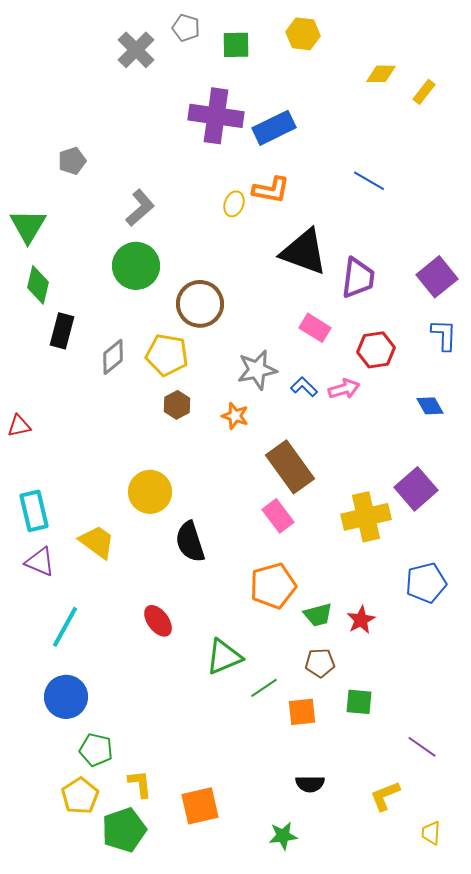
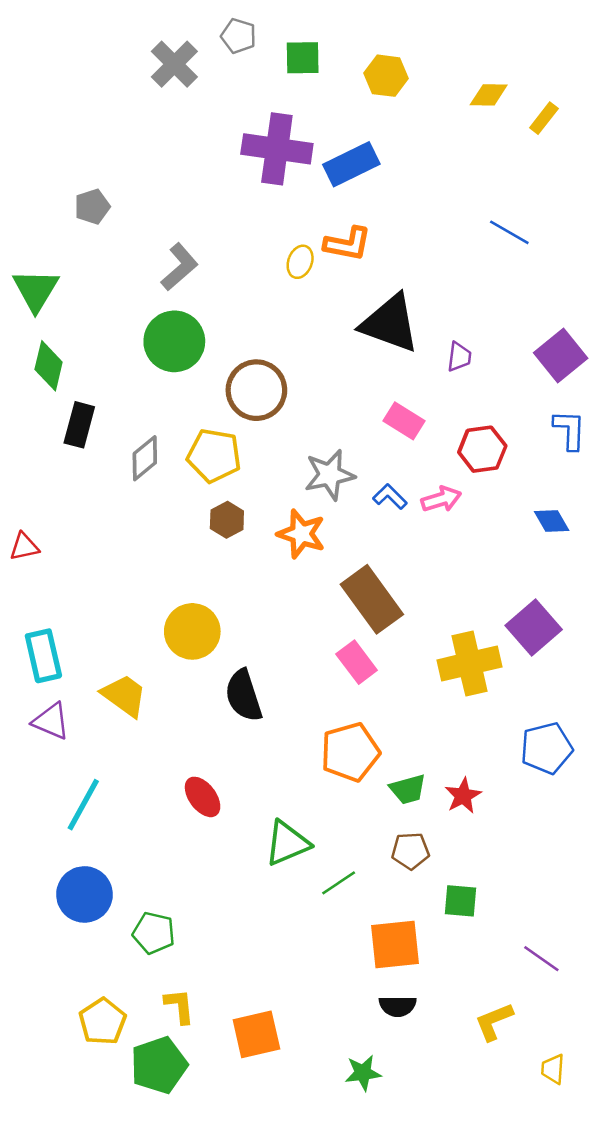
yellow hexagon: (303, 34) -> (386, 76), moved
blue line: (369, 181) -> (509, 232), moved
purple trapezoid: (358, 278) -> (459, 357), size x0.6
orange star: (235, 416) -> (301, 534), size x1.4
orange square: (302, 712) -> (395, 945), moved, size x1.4
green pentagon: (96, 750) -> (154, 933), moved

